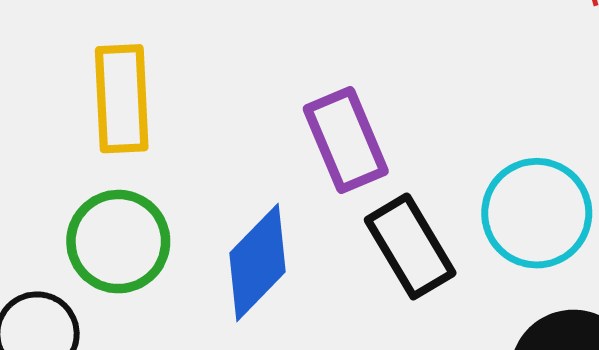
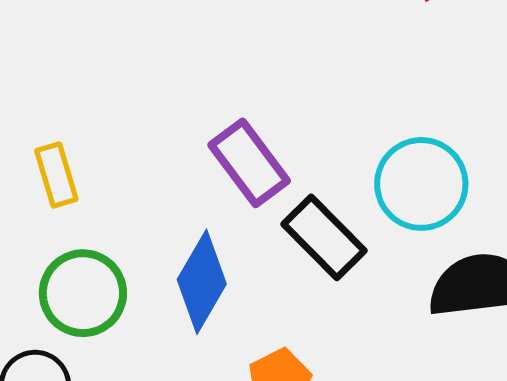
yellow rectangle: (122, 99) -> (56, 175), size x0.7

